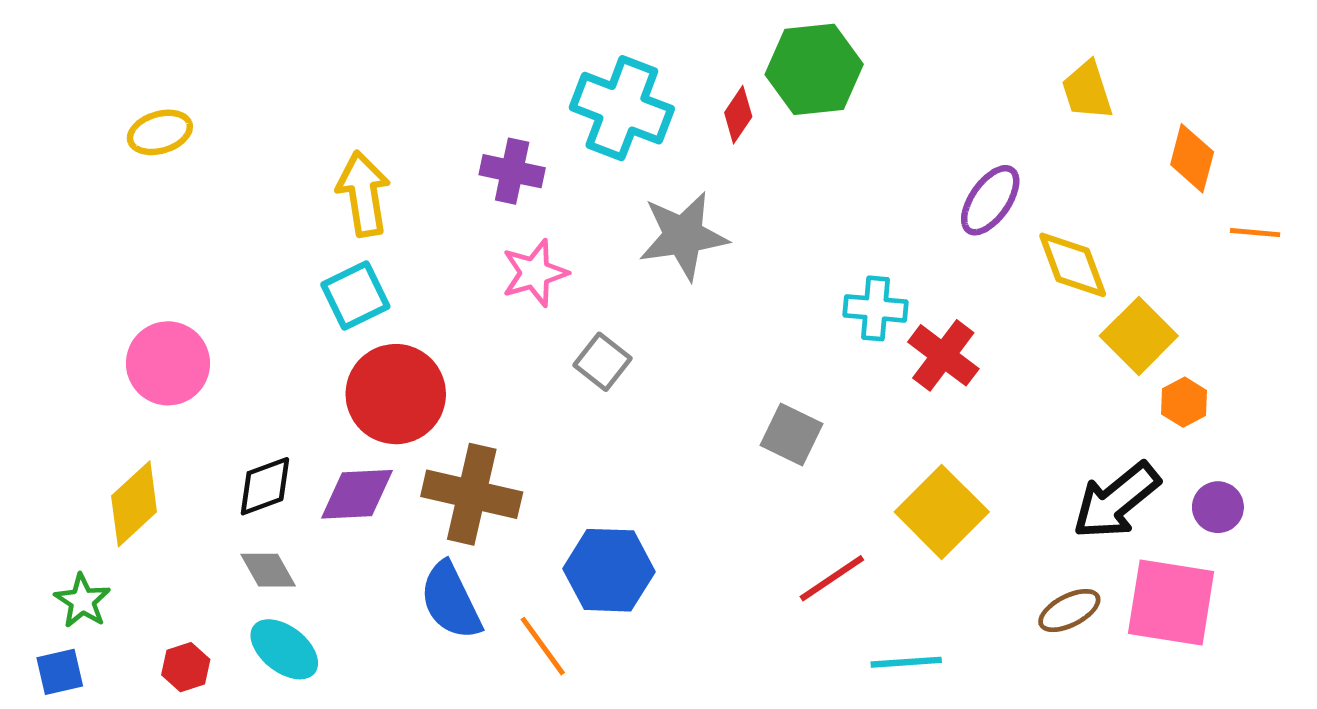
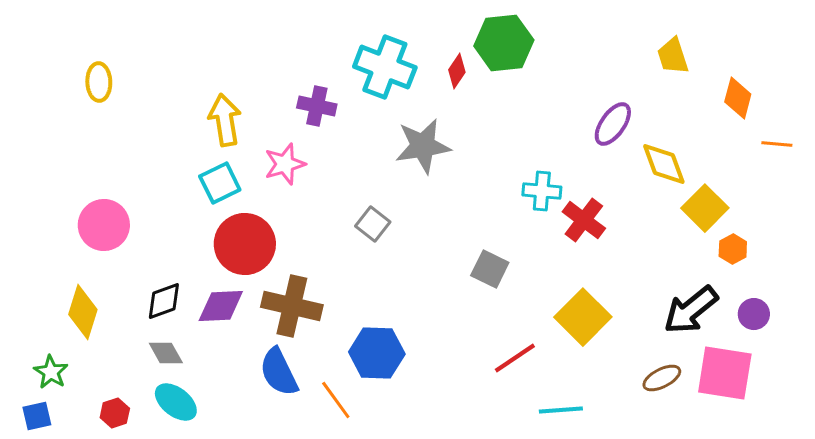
yellow ellipse: (160, 132) -> (99, 82), turned -75
pink star: (535, 273) -> (285, 164), moved
yellow diamond: (134, 504) -> (83, 312), turned -30

